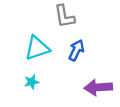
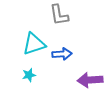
blue arrow: (76, 50) -> (62, 54), moved, turned 60

